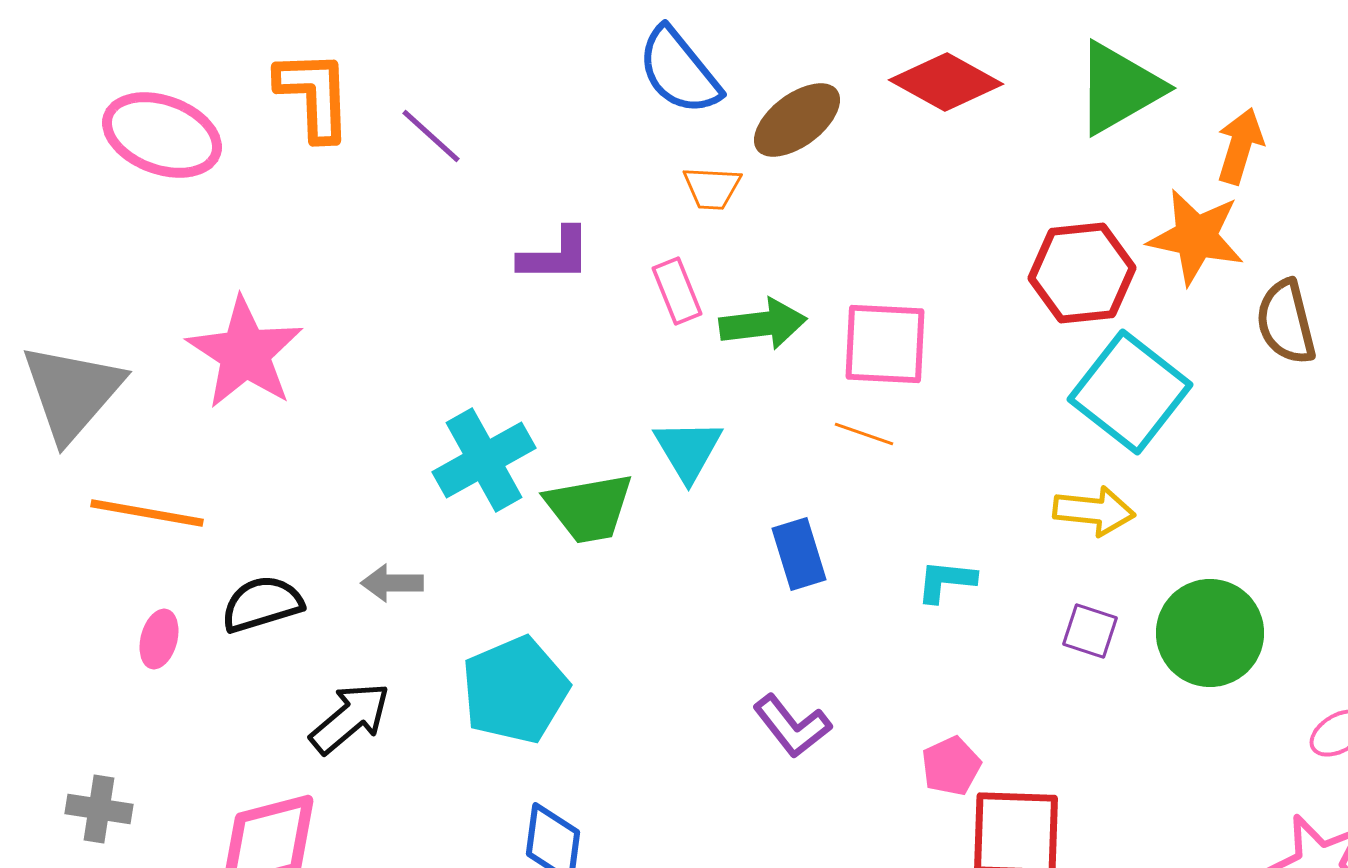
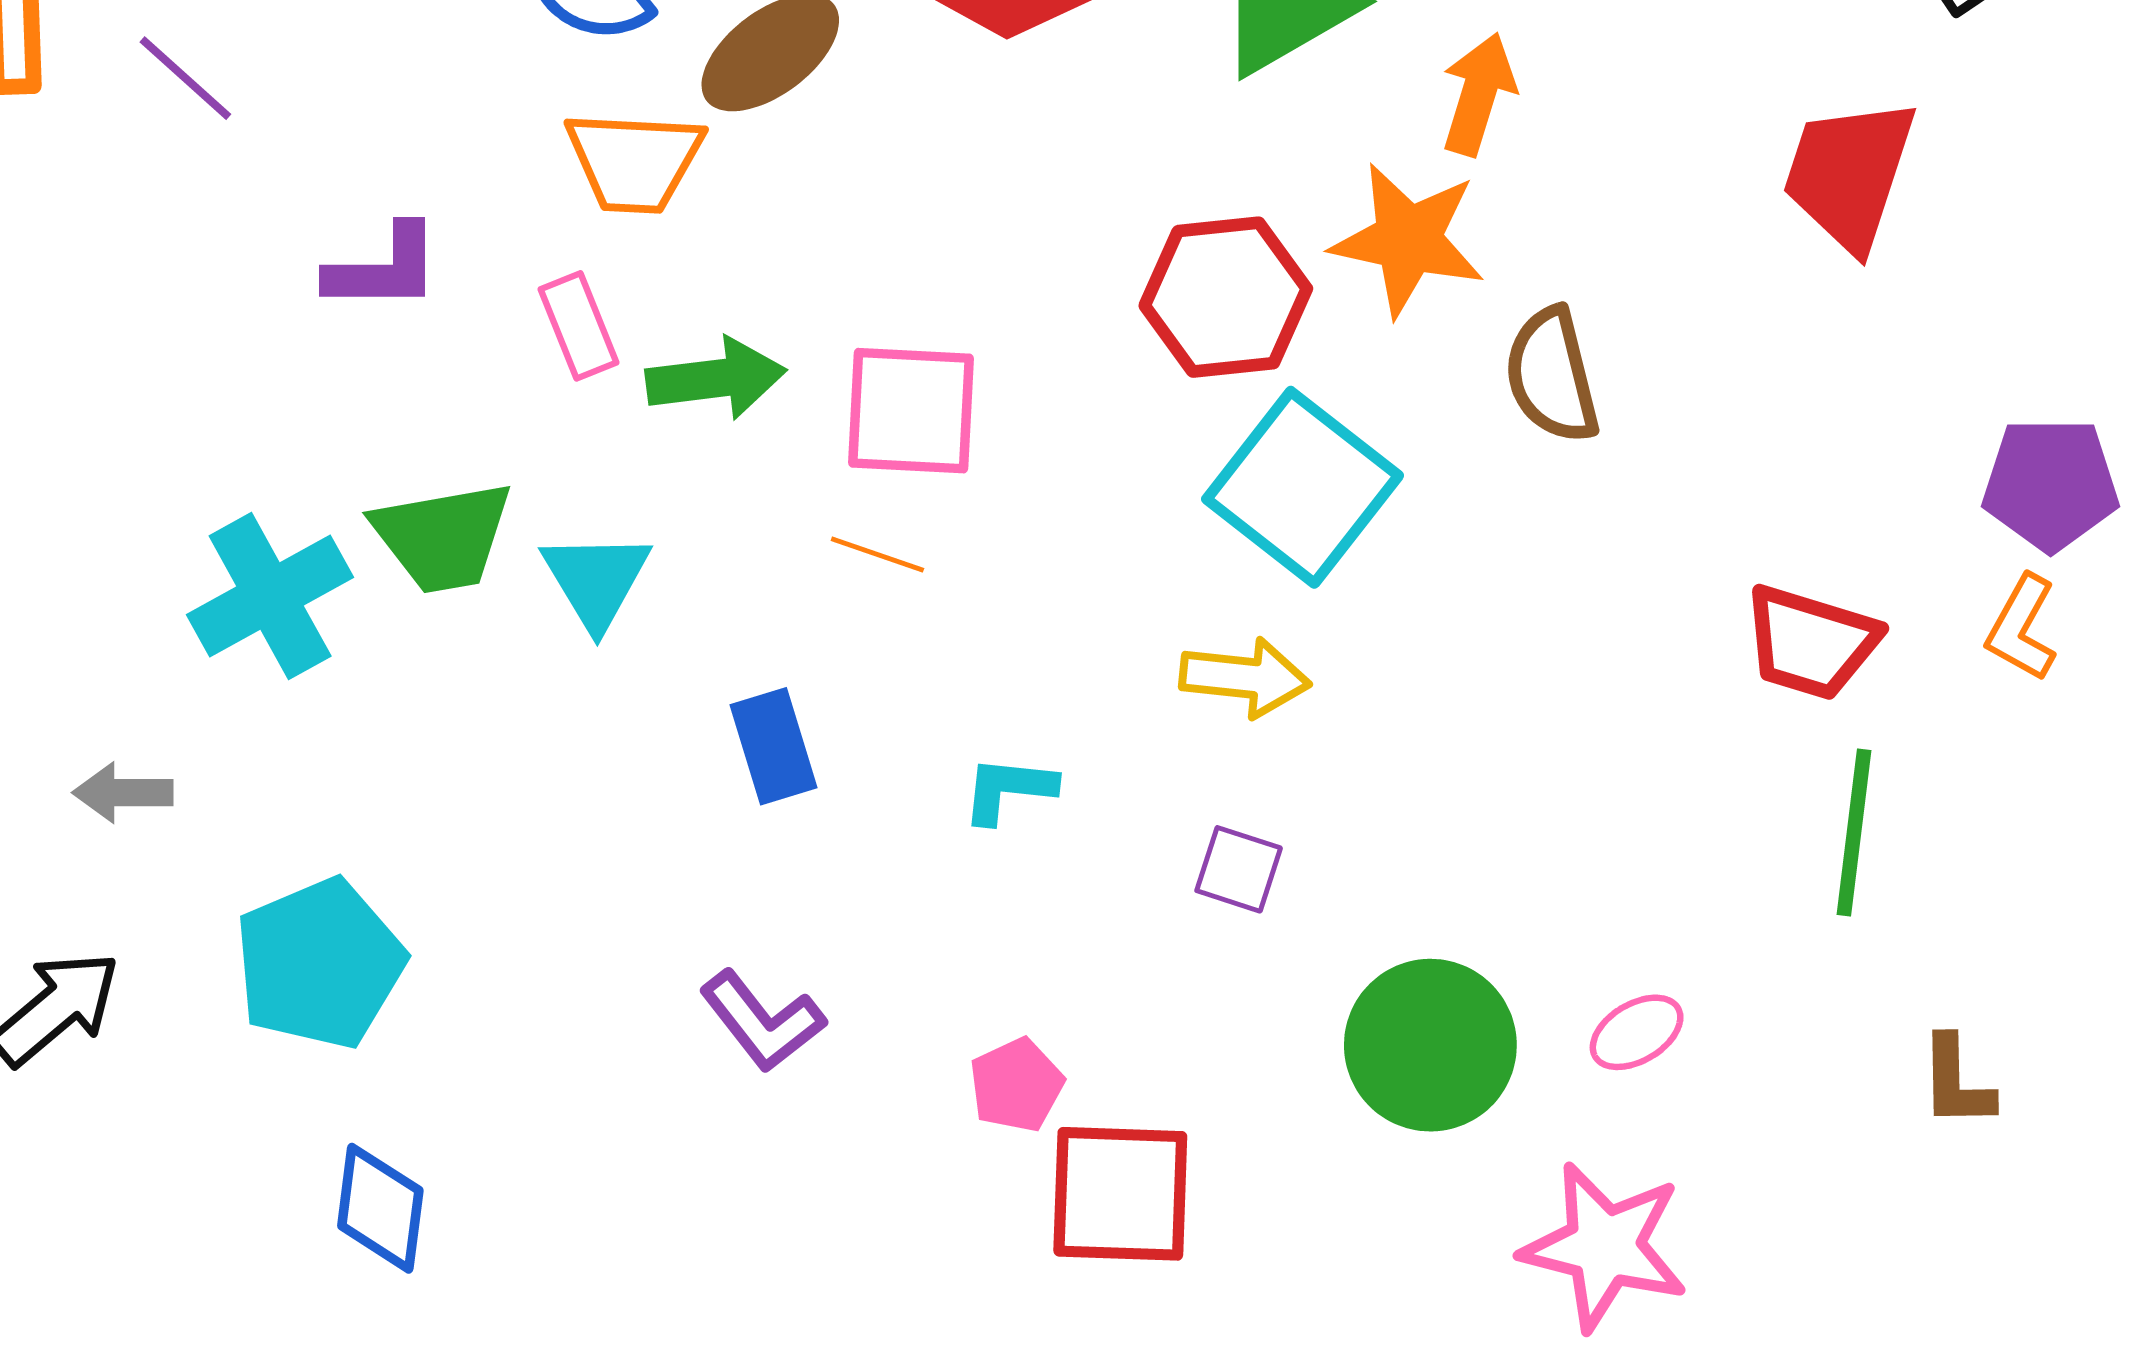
orange trapezoid: (712, 188) -> (634, 161), size x1.5
green trapezoid: (589, 508) -> (443, 537), moved
green circle: (1210, 633) -> (1430, 1045), moved

